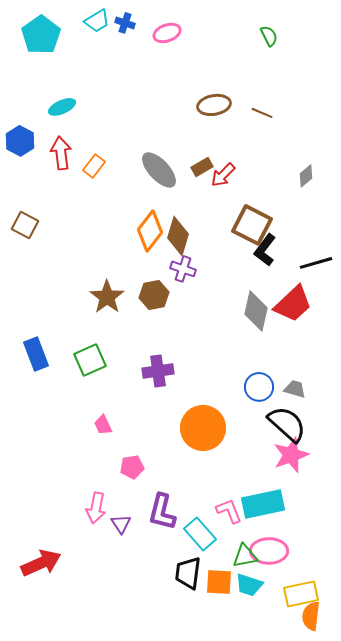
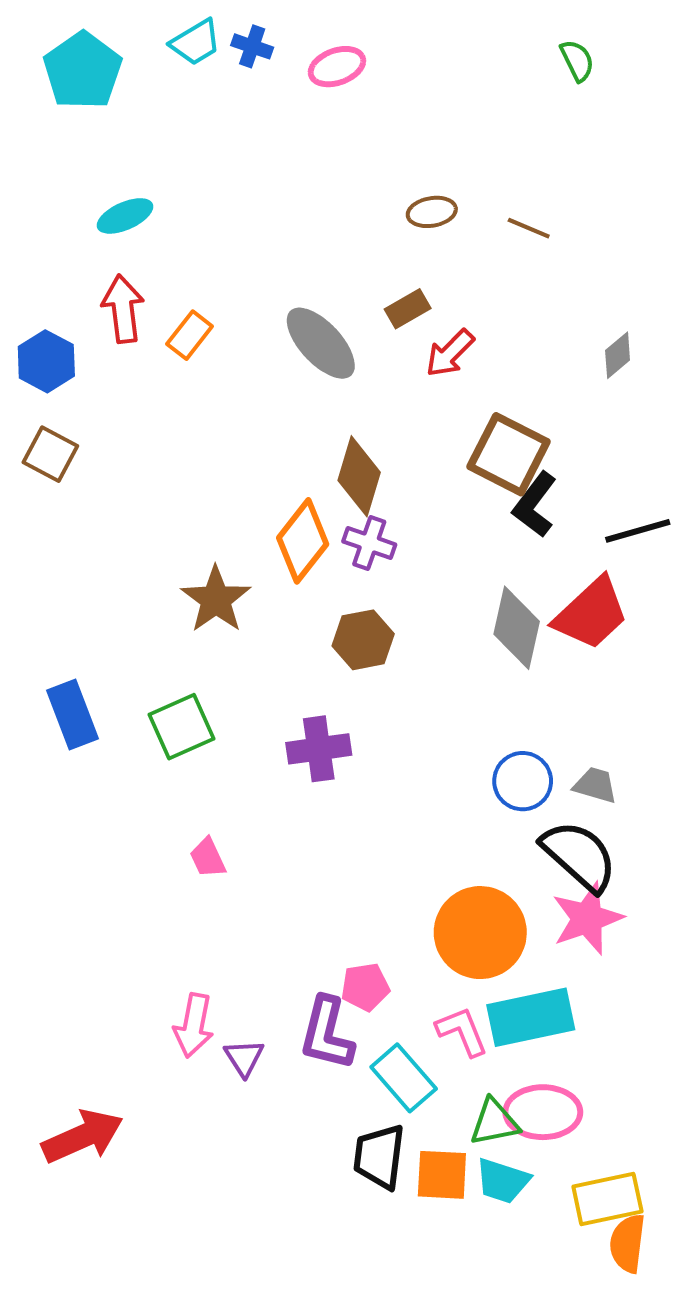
green semicircle: (269, 36) -> (577, 61), moved
brown ellipse: (214, 105) -> (432, 212), size x0.7
blue hexagon: (20, 141) -> (46, 361), moved
brown rectangle: (202, 167) -> (408, 309), moved
orange diamond: (150, 231) -> (303, 541), moved
brown hexagon: (154, 295) -> (363, 640), moved
orange circle: (203, 428) -> (480, 933), moved
pink pentagon: (132, 467) -> (365, 987), moved

